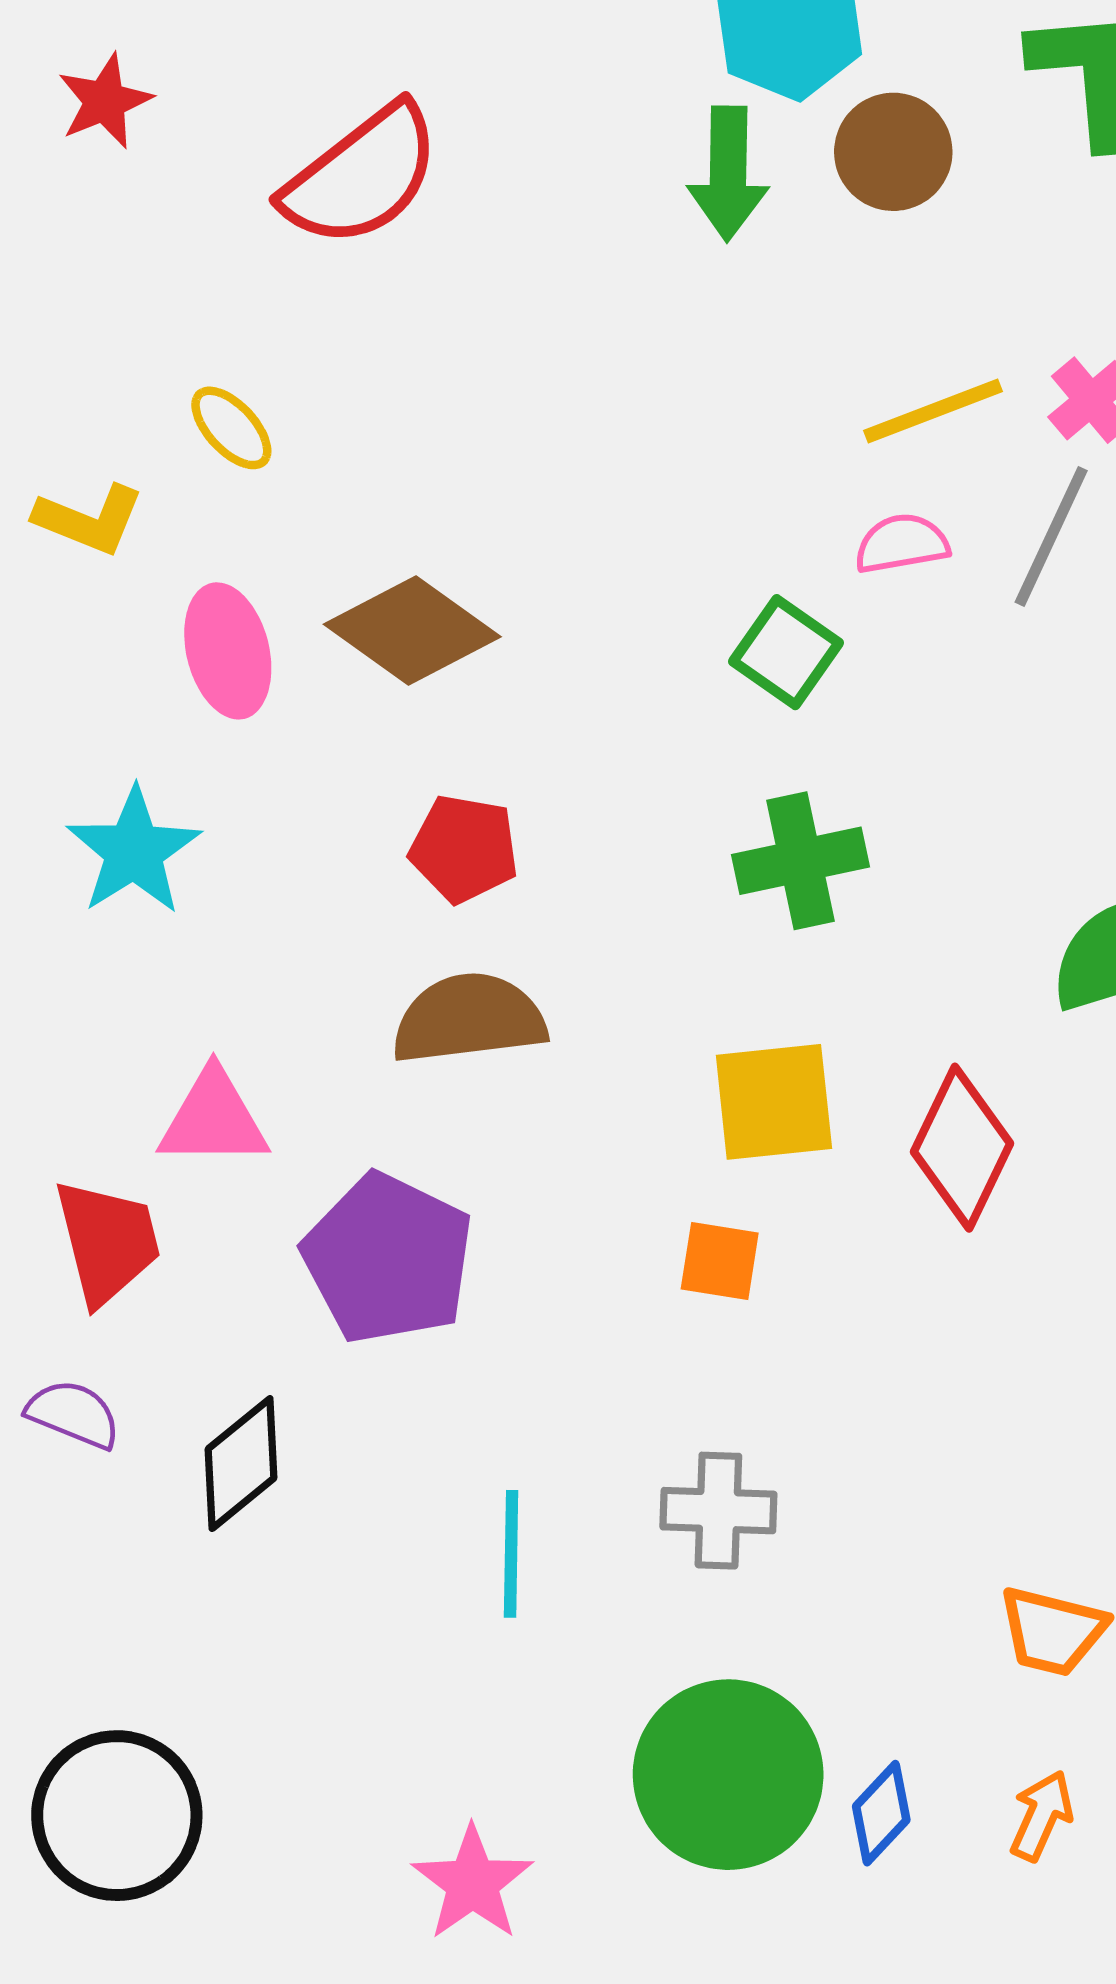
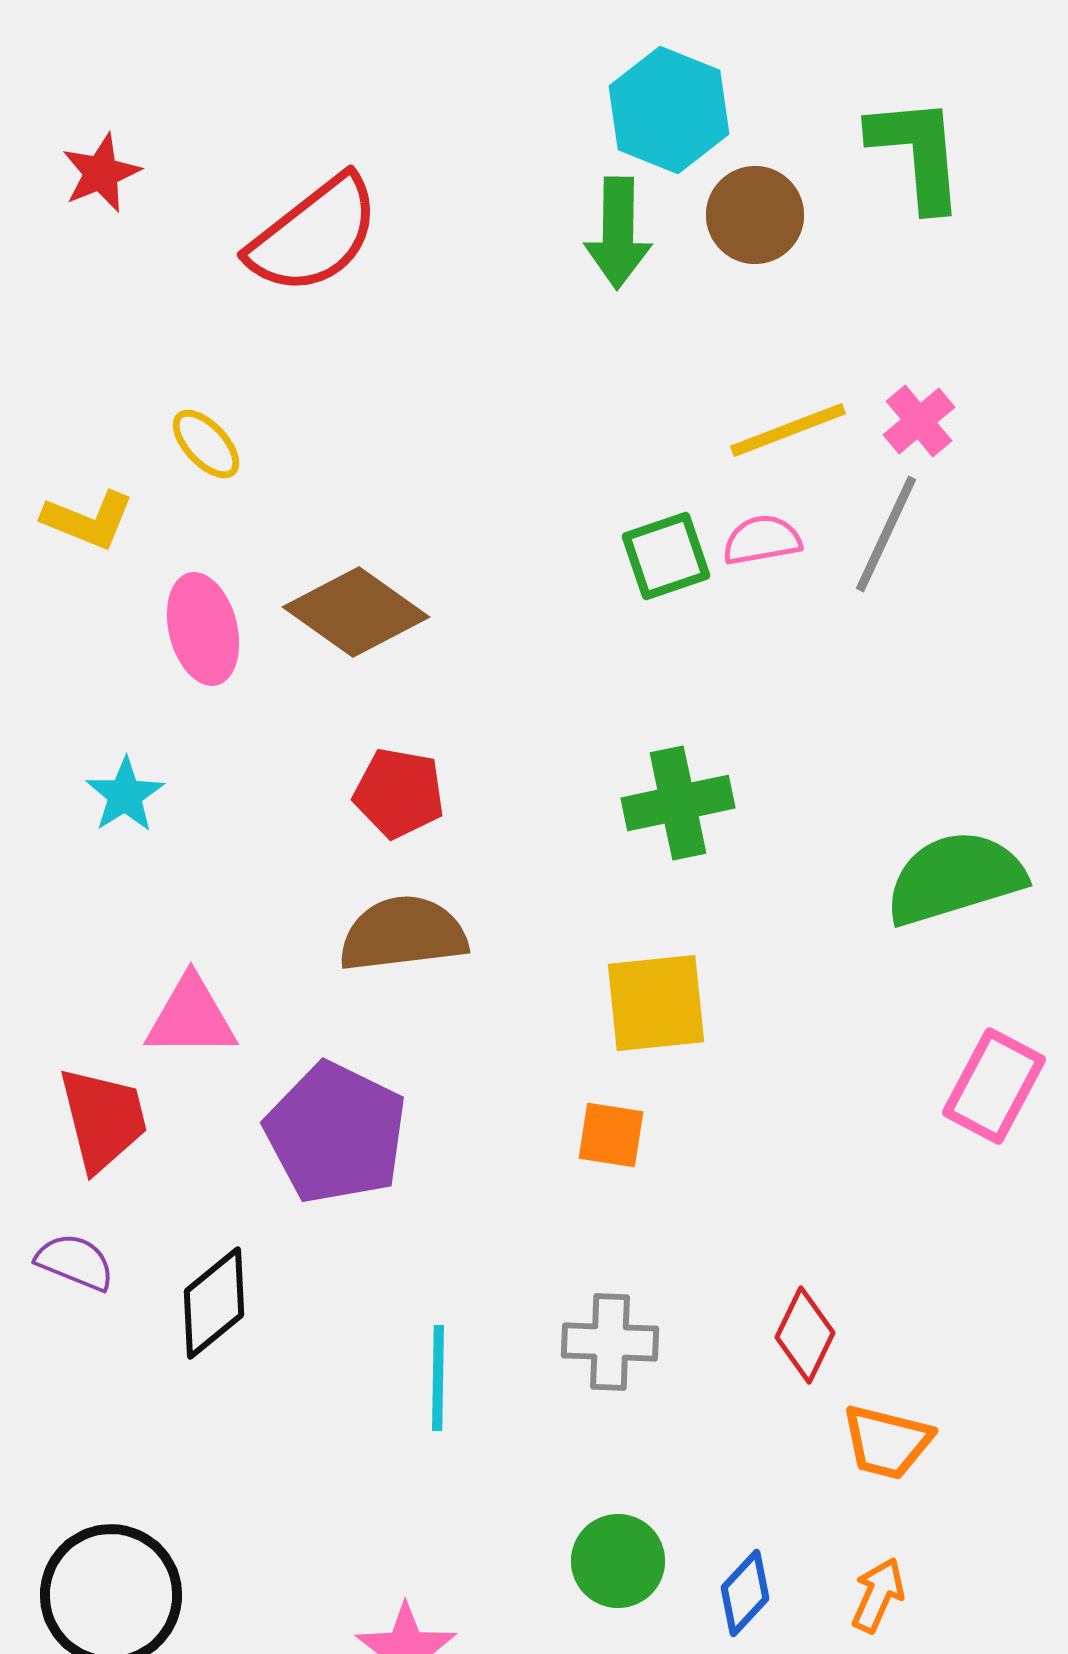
green square: (786, 652) -> (666, 556), moved, turned 36
cyan star: (134, 851) -> (125, 795), size x0.7
red diamond: (962, 1148) -> (805, 1335), moved, size x0.7
green circle: (728, 1775) -> (618, 1561), size x0.6

